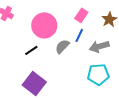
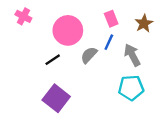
pink rectangle: (81, 15) -> (111, 19), turned -56
gray arrow: (99, 46) -> (132, 55), turned 78

